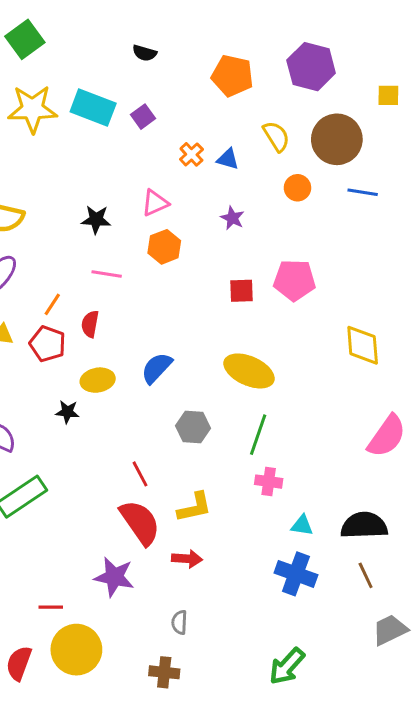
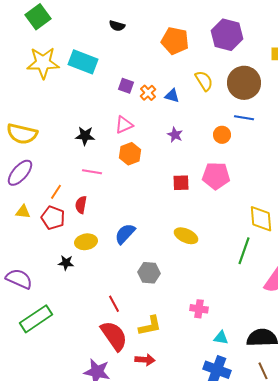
purple square: (143, 117) -> (126, 86), moved, turned -35
orange circle: (297, 188) -> (222, 135), moved
blue line: (363, 192) -> (244, 118), moved
yellow ellipse: (249, 371) -> (186, 236), size x0.7
green line: (258, 435) -> (244, 251), moved

